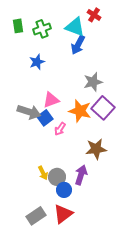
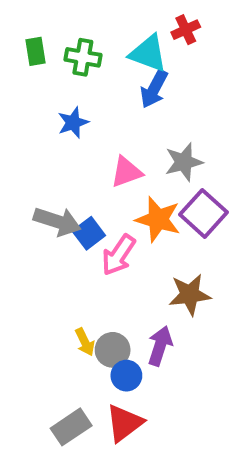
red cross: (94, 15) -> (186, 30), turned 32
green cross: (42, 29) -> (83, 57), turned 30
pink triangle: (51, 100) -> (126, 172), moved
pink arrow: (60, 129) -> (118, 255), size x1.5

